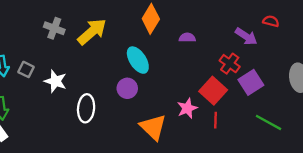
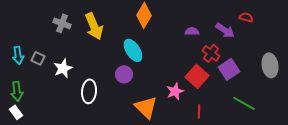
yellow arrow: (92, 32) -> (94, 26), turned 108
purple semicircle: (187, 38) -> (192, 31), moved
white star: (55, 81) -> (63, 68), turned 30
red line: (216, 120) -> (199, 111), moved

